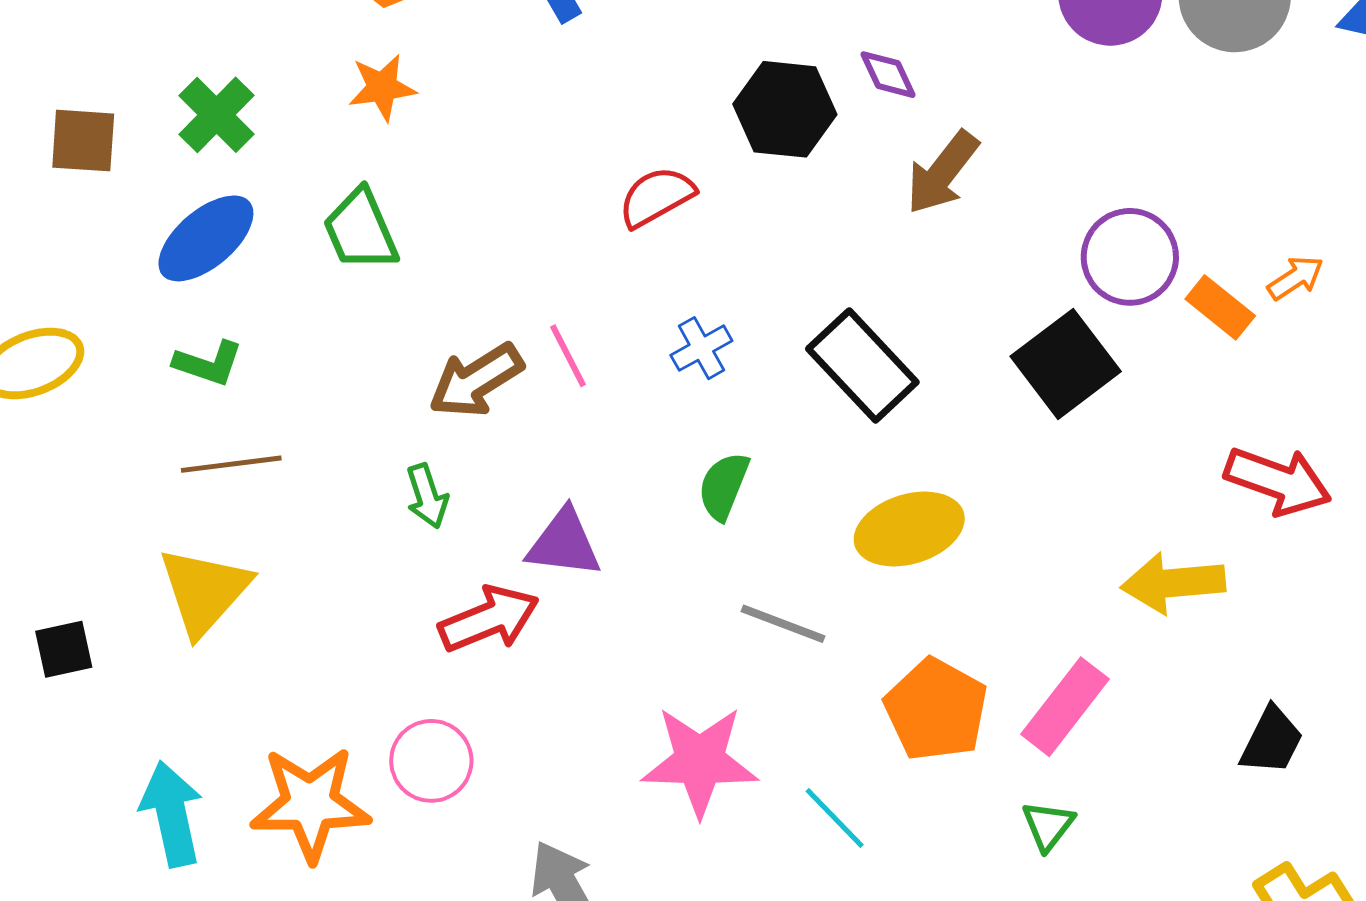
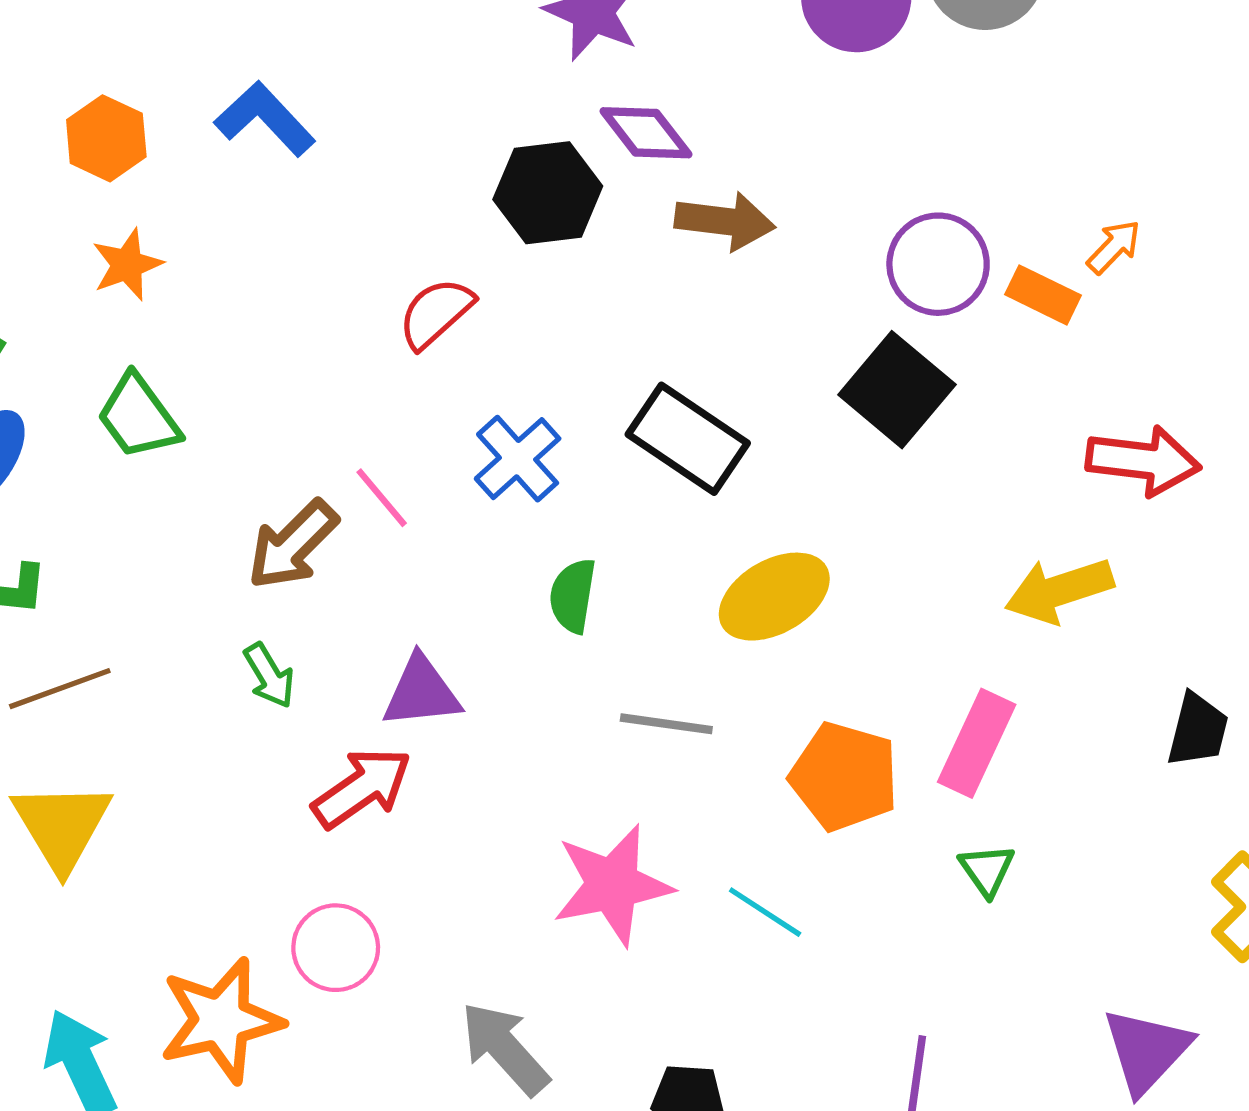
purple diamond: (888, 75) -> (646, 133), size x1.4
brown arrow: (942, 173) -> (725, 221), turned -108
blue cross: (701, 348) -> (518, 459), size x1.4

